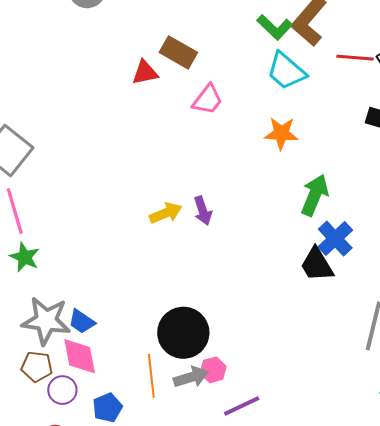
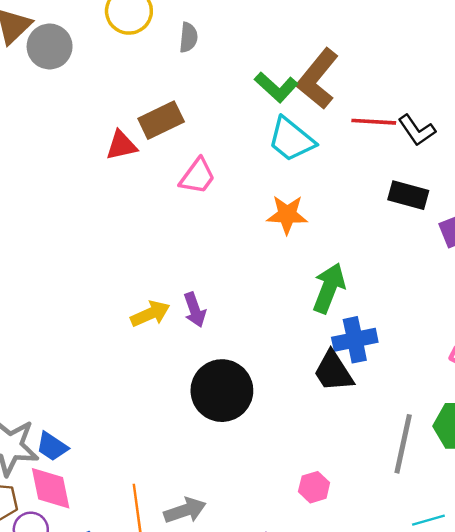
brown rectangle: (178, 52) -> (161, 120), turned -54
blue cross: (335, 239) -> (355, 340), turned 33
black circle: (183, 333) -> (222, 391), moved
pink hexagon: (213, 370) -> (314, 487), moved

